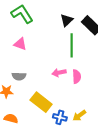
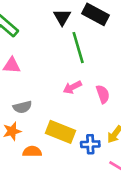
pink semicircle: (77, 77) -> (103, 94), moved
orange semicircle: (11, 118) -> (32, 152), moved

